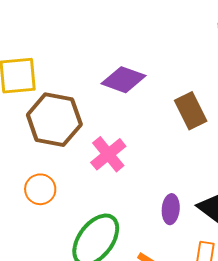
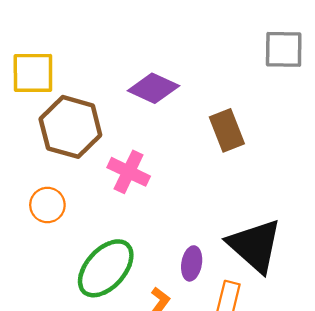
pink cross: (108, 154) -> (129, 172), turned -30
purple ellipse: (171, 209) -> (192, 263), moved

